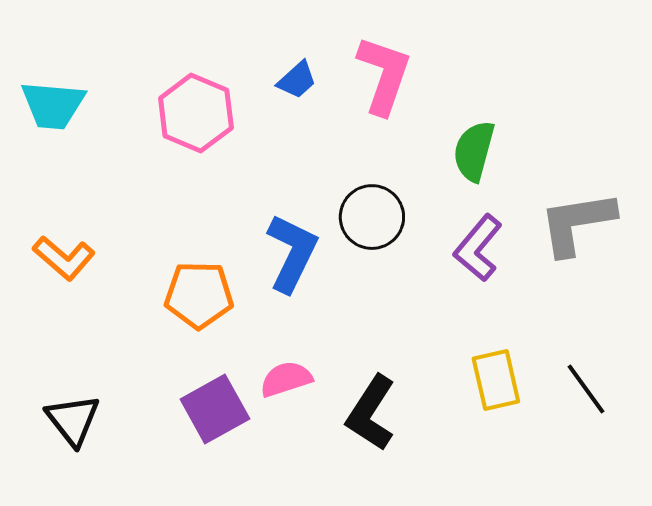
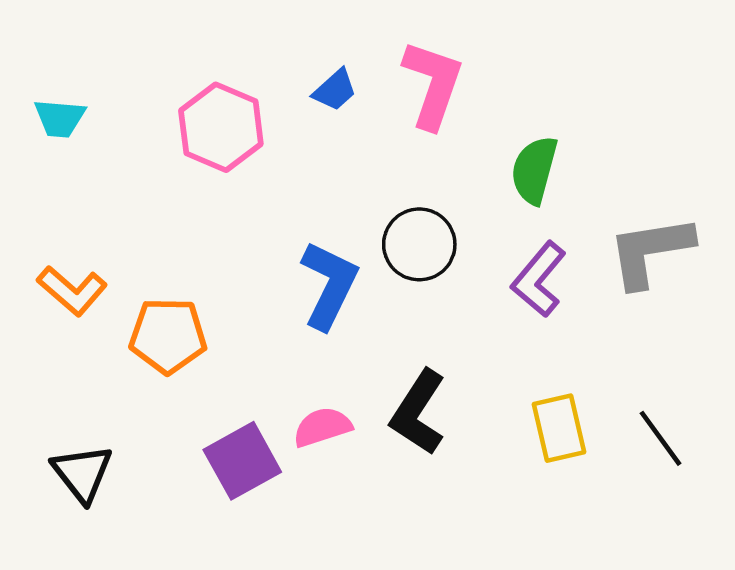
cyan trapezoid: (53, 105) -> (60, 118), size x0.7
orange pentagon: (199, 295) -> (168, 336), moved
black L-shape: (371, 413) -> (418, 412), moved

